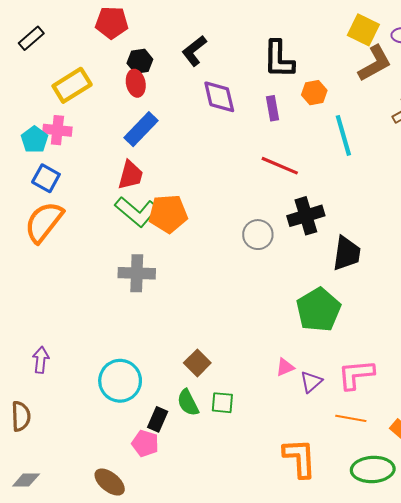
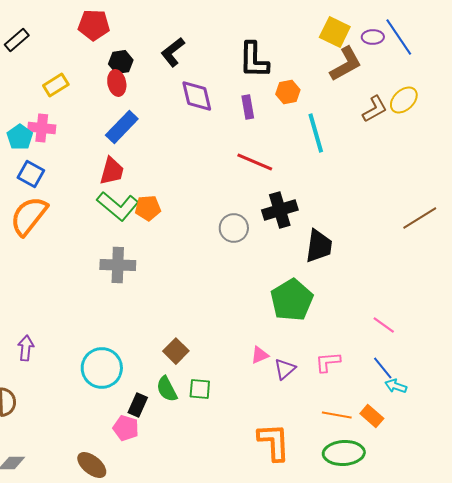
yellow rectangle: (72, 85) -> (56, 85), size x0.7
orange pentagon: (168, 214) -> (148, 208), size x0.7
pink L-shape: (356, 374) -> (328, 362), size x0.7
orange line: (351, 418) -> (337, 415), moved

